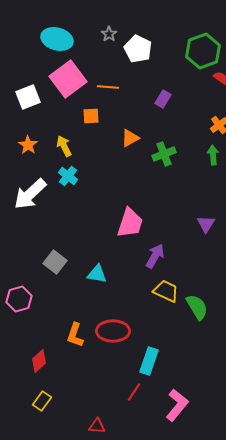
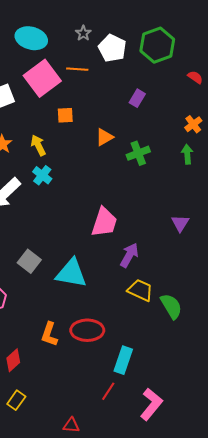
green hexagon: (203, 51) -> (157, 45), moved
orange line: (108, 87) -> (77, 69), moved
cyan triangle: (97, 274) -> (71, 273), size x1.6

